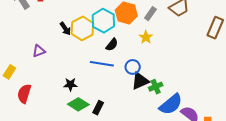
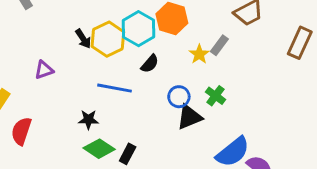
gray rectangle: (150, 14) -> (219, 45), moved
blue line: (102, 64) -> (114, 88), moved
green cross: (156, 87) -> (215, 96), moved, turned -32

